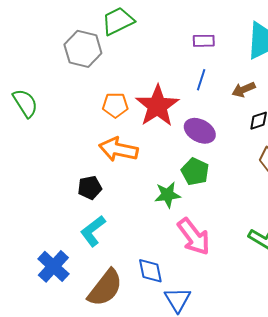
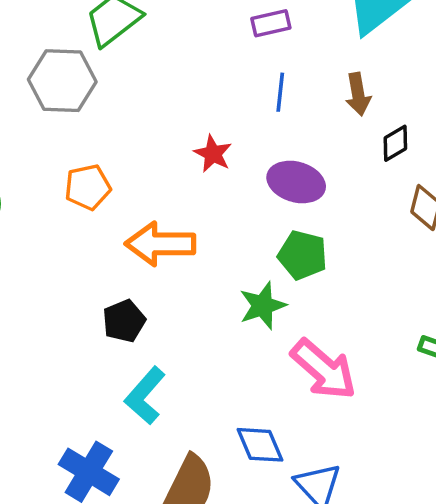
brown arrow: (244, 90) -> (358, 94), turned -65
orange pentagon: (115, 105) -> (88, 187), moved
red star: (157, 106) -> (213, 154), size x0.5

